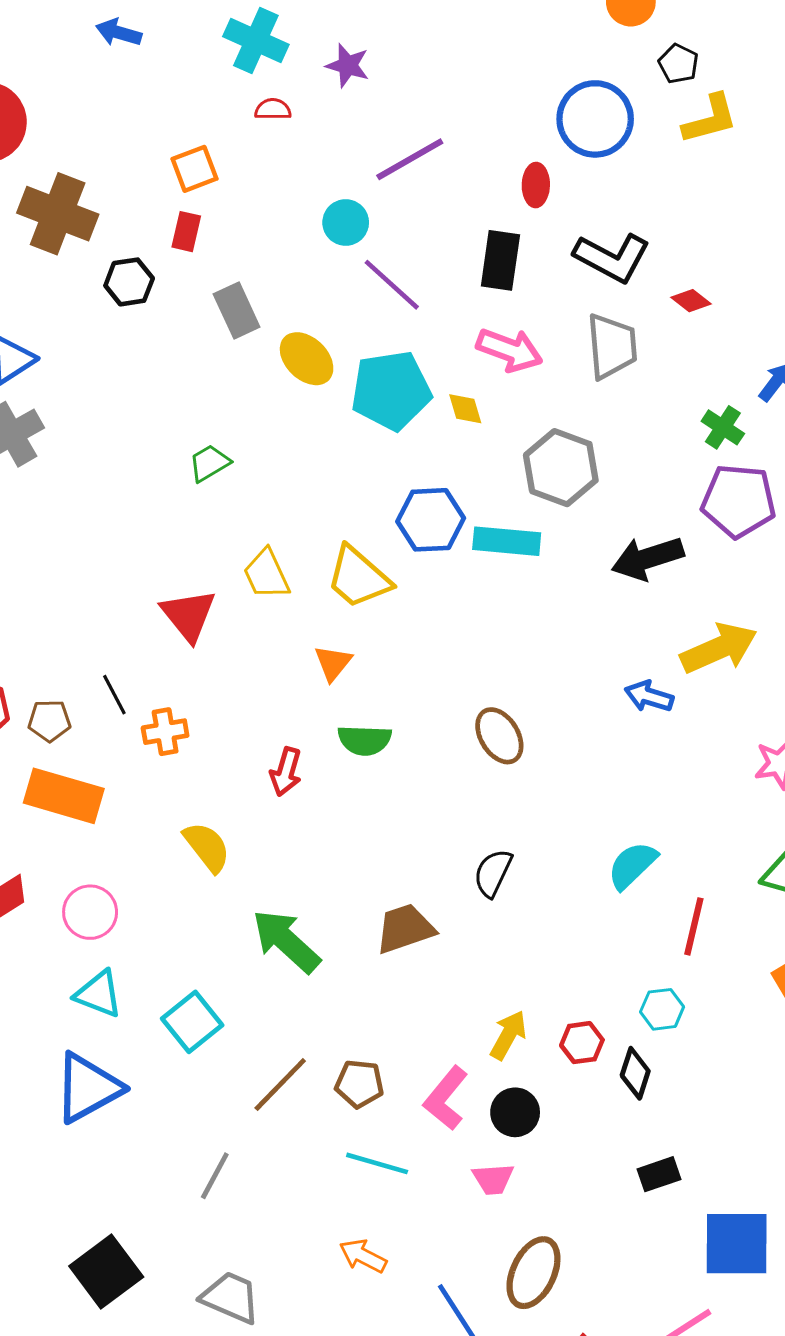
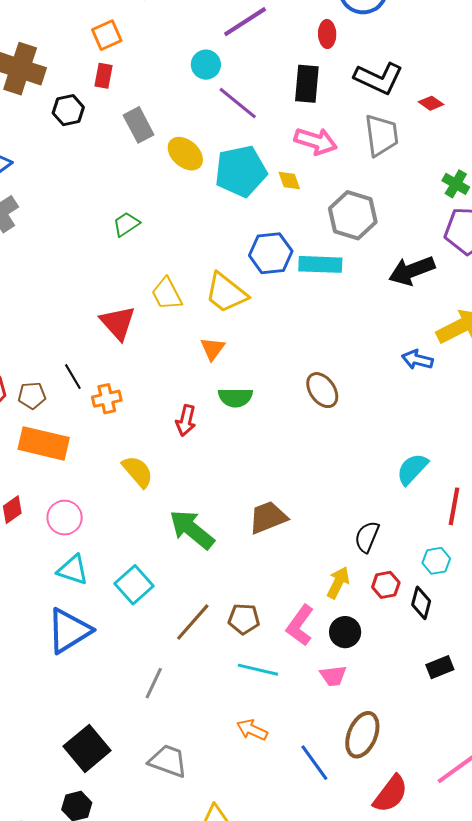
black semicircle: (493, 873) -> (367, 537), moved

